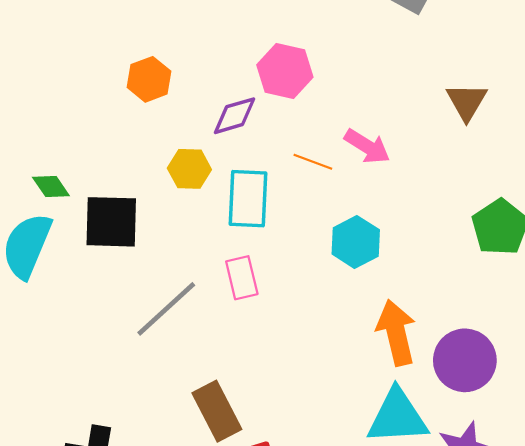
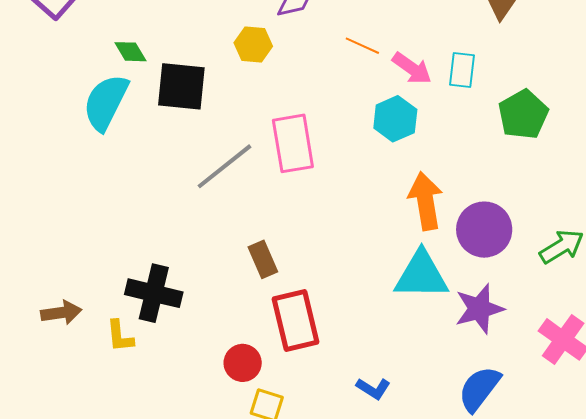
pink arrow: (367, 146) -> (412, 68), moved
cyan rectangle: (248, 199) -> (462, 70), moved, size x0.7
pink rectangle: (242, 278) -> (293, 143), size x1.5
brown rectangle: (217, 411) -> (263, 259), size x0.7

